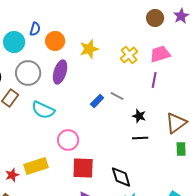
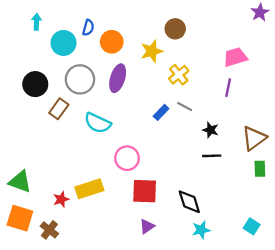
brown circle: (155, 18) -> (175, 29), moved
yellow cross: (129, 55) -> (179, 75), moved

